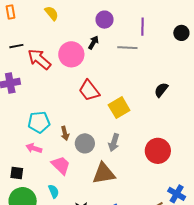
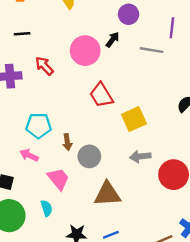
red arrow: (39, 59) -> (44, 66), moved, size x0.7
gray arrow: (114, 143) -> (140, 156), moved, turned 60

